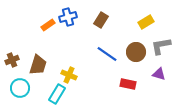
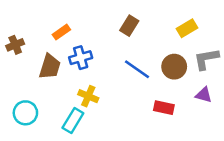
blue cross: (68, 17) -> (81, 58), moved
brown cross: (12, 60) -> (15, 45), moved
brown trapezoid: (38, 65) -> (50, 67), moved

